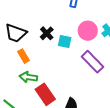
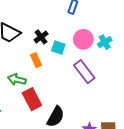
orange rectangle: (24, 56) -> (36, 60), moved

